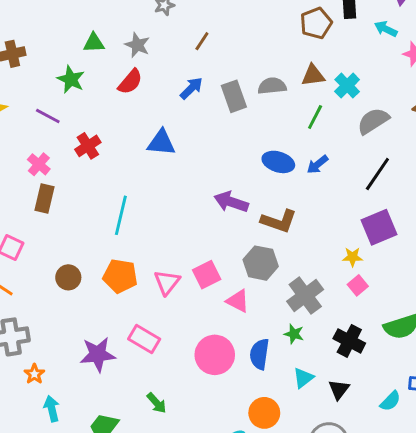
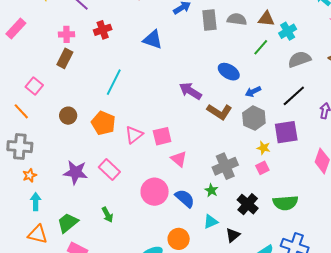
pink cross: (39, 164) -> (67, 34), turned 35
blue arrow: (317, 164) -> (253, 92), moved
gray hexagon: (261, 263) -> (254, 118), moved
blue semicircle: (259, 354) -> (185, 198), turned 110

